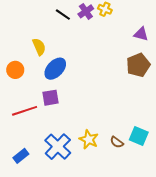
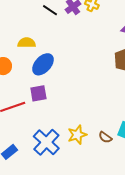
yellow semicircle: (39, 47) -> (27, 43), turned -66
yellow star: (89, 139) -> (77, 135), turned 30

